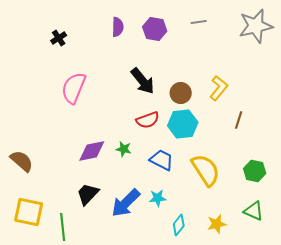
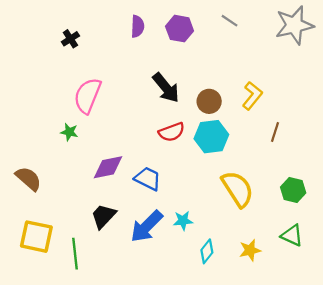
gray line: (199, 22) -> (230, 21), turned 42
green star: (124, 149) -> (69, 132), moved
blue trapezoid: (162, 160) -> (148, 179), moved

